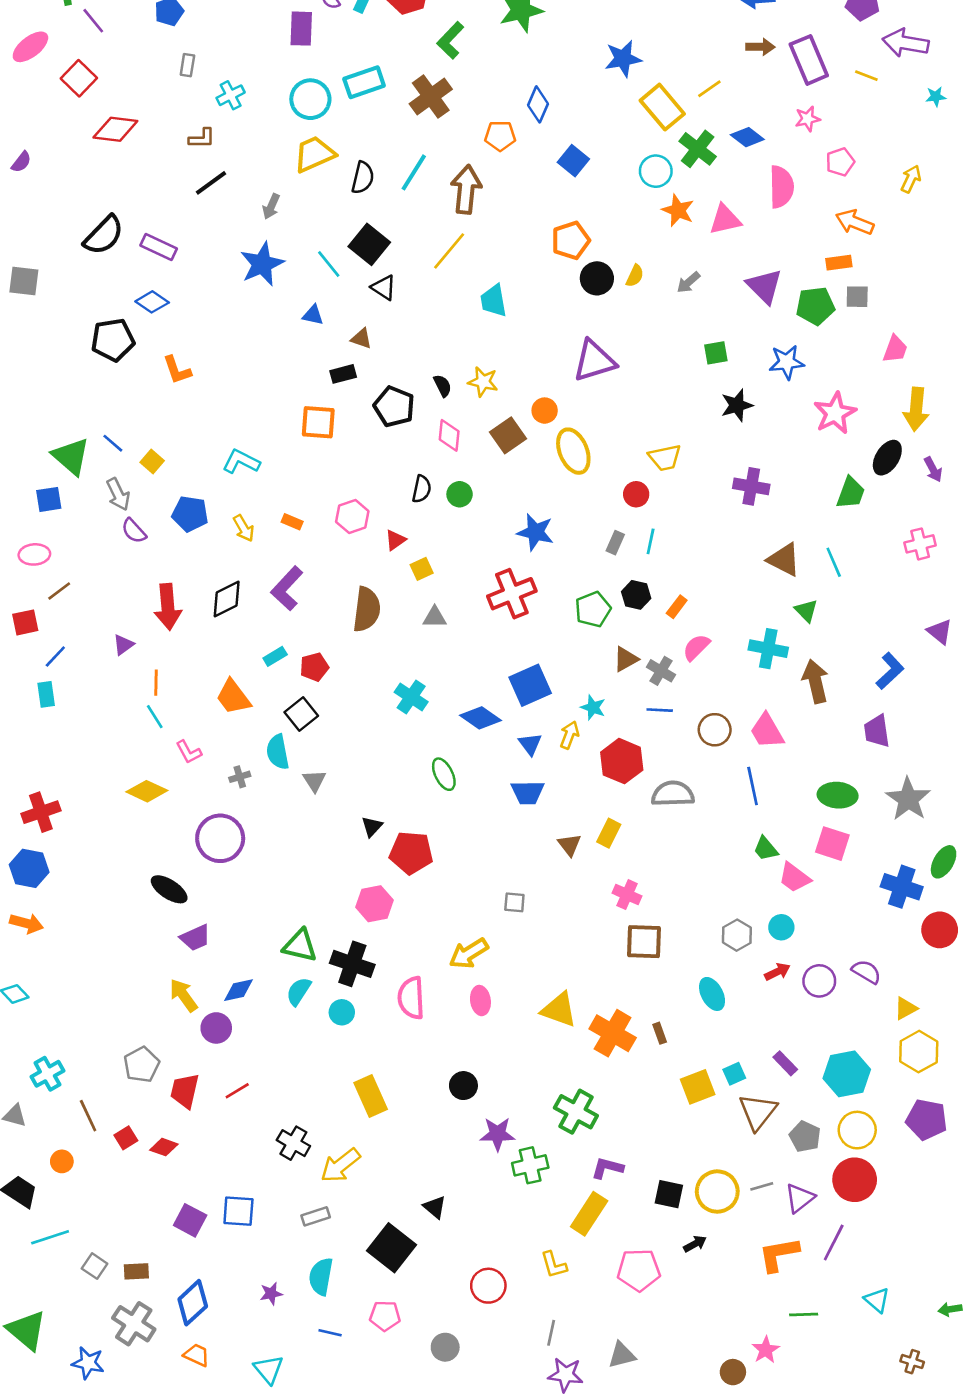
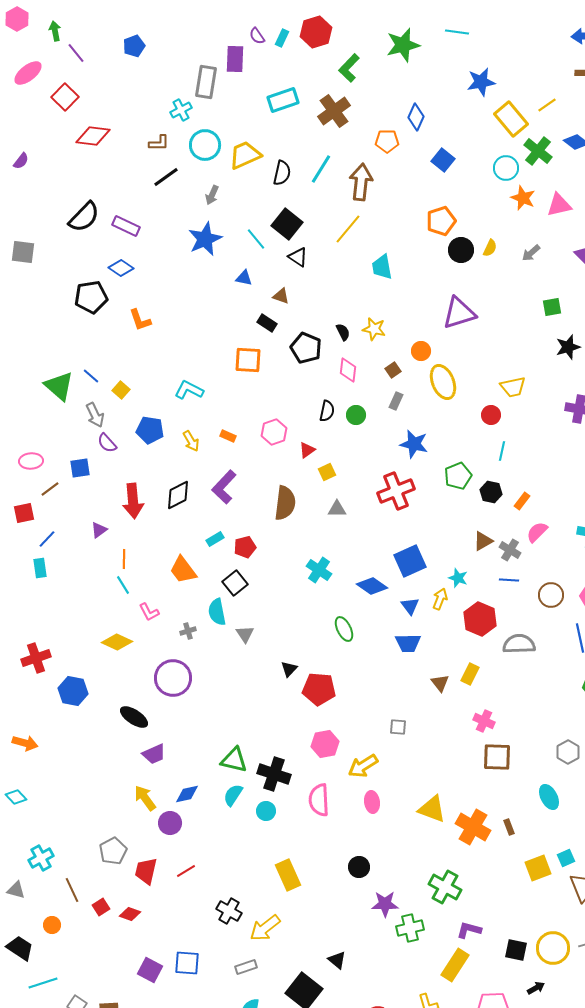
gray rectangle: (187, 65) -> (206, 82), moved, size x1.8
cyan circle: (310, 99) -> (205, 145), moved
black rectangle: (343, 374) -> (267, 323), turned 48
brown square: (508, 435) -> (393, 370), size x0.6
blue square: (49, 499) -> (80, 468), moved
gray rectangle: (615, 543) -> (396, 401), moved
green pentagon: (593, 609) -> (458, 476), moved
blue hexagon: (29, 868) -> (73, 691), moved
pink hexagon: (374, 904) -> (325, 744), moved

